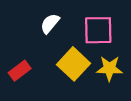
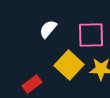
red rectangle: (20, 71) -> (32, 84), moved

